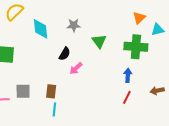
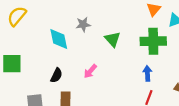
cyan diamond: (41, 29) -> (59, 39), moved
black semicircle: (65, 54) -> (56, 75), moved

